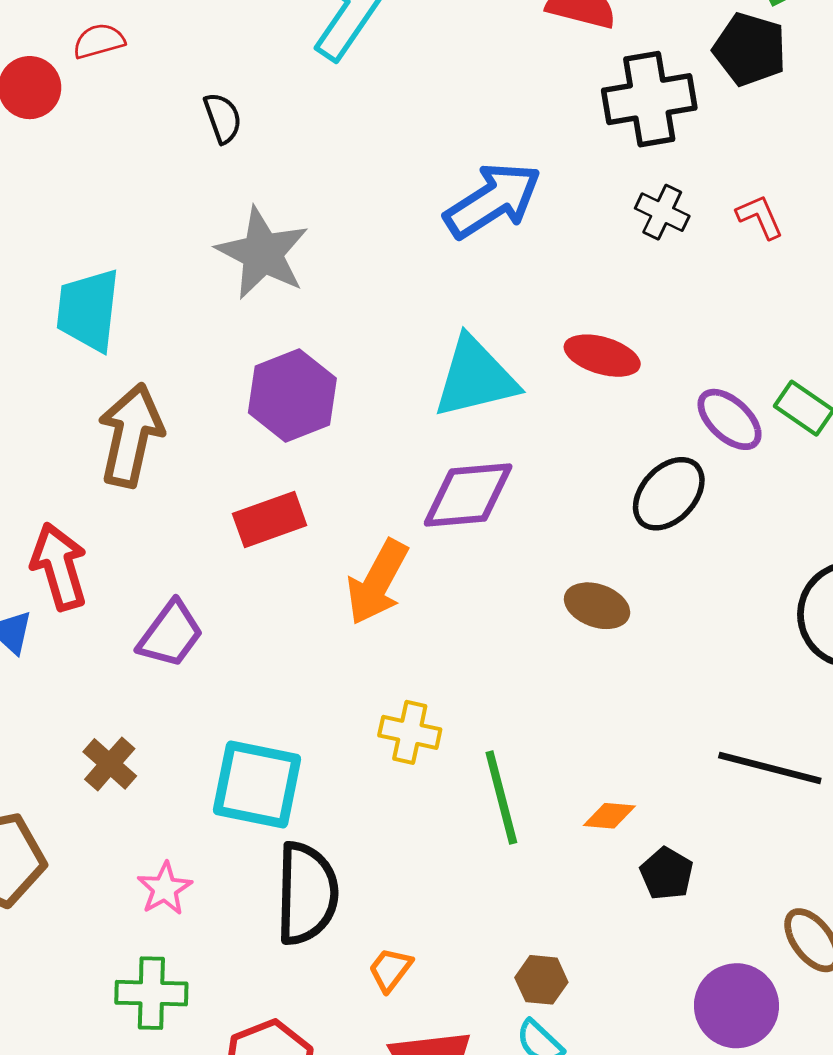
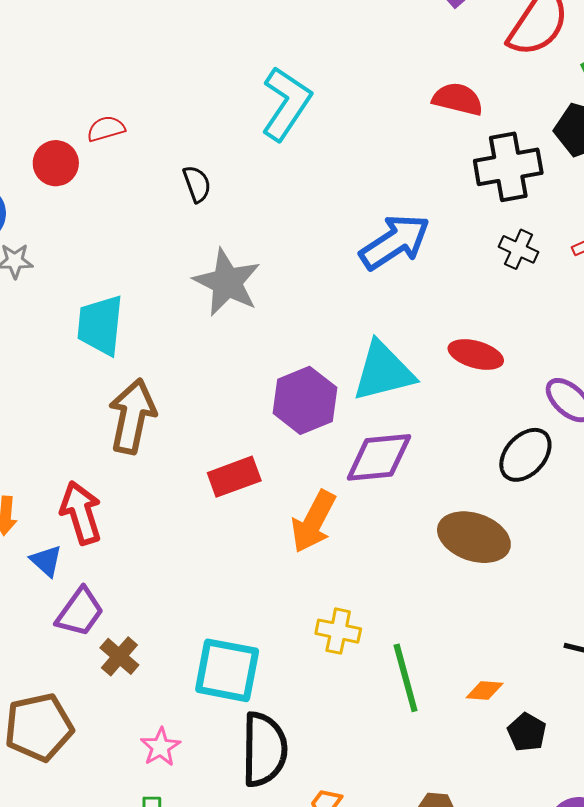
purple hexagon: (292, 396) -> (305, 400), moved
brown ellipse: (597, 606) -> (474, 537), size x1.5
purple trapezoid: (171, 634) -> (80, 612), moved

